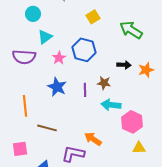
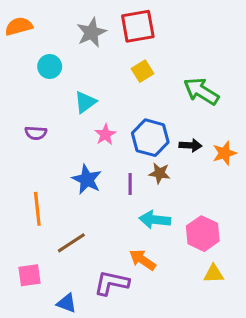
cyan triangle: (45, 37) -> (85, 102), moved
blue hexagon: (84, 50) -> (150, 138), moved
purple semicircle: (24, 57) -> (36, 133), size x0.6
pink star: (59, 58) -> (105, 135), moved
cyan arrow: (111, 105) -> (155, 220), moved
brown line: (47, 128) -> (71, 243), turned -48

